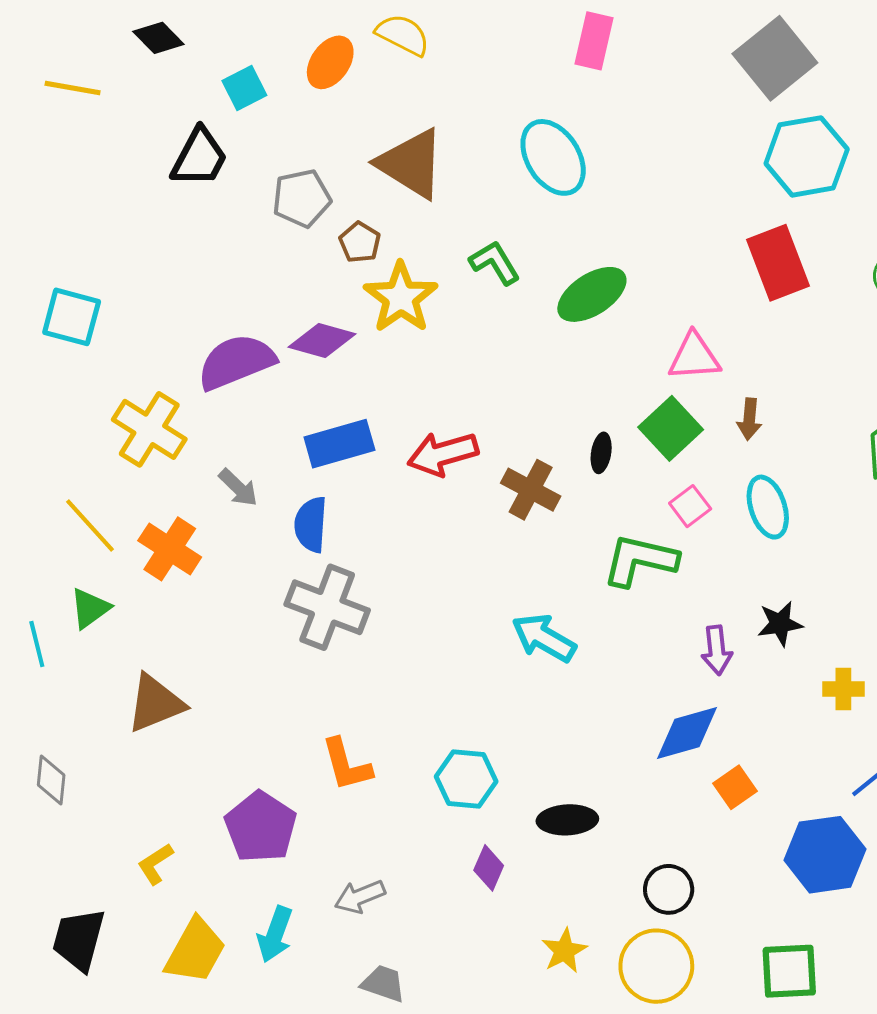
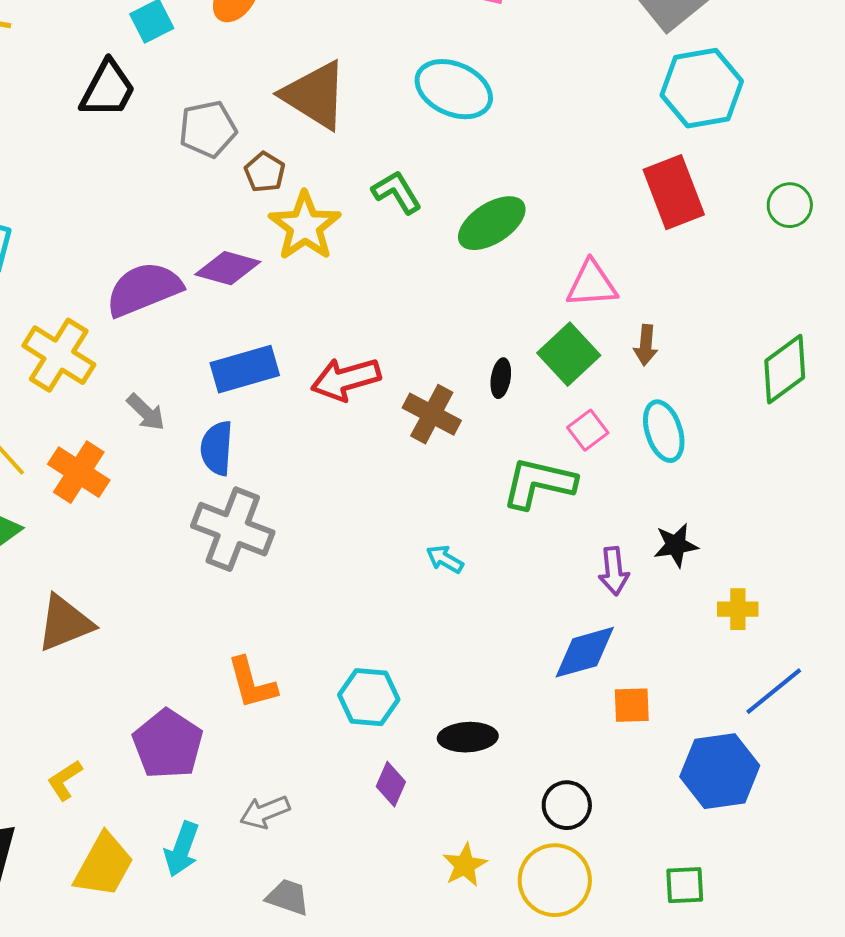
cyan ellipse: (553, 157) -> (454, 89), turned -34
cyan arrow: (544, 638) -> (445, 559), size x0.6
orange square: (735, 787) -> (632, 705), turned 33
green square: (789, 971) -> (685, 885), size x0.7

